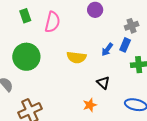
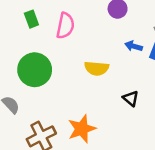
blue arrow: (107, 49) -> (134, 46), moved, turned 72
orange star: (90, 105) -> (82, 129), moved, size x1.6

